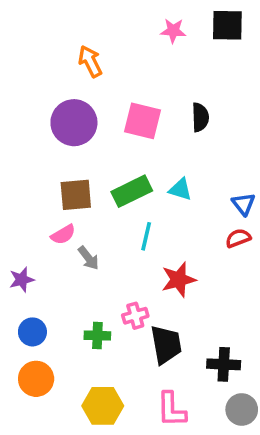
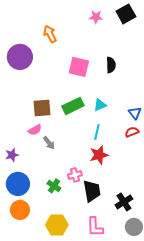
black square: (227, 25) -> (126, 14), turned -30
purple circle: (74, 123) -> (20, 57), moved
cyan triangle: (180, 189) -> (100, 105), turned -40
cyan line: (146, 236) -> (97, 132), moved
blue circle: (32, 332) -> (18, 184), size x1.5
green cross: (97, 336) -> (54, 186), turned 32
black cross: (224, 364) -> (124, 202), turned -36

